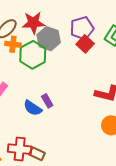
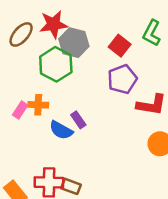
purple pentagon: (82, 28) -> (122, 79), moved
orange cross: (13, 44) -> (38, 105), moved

